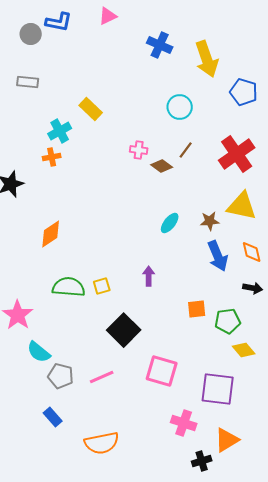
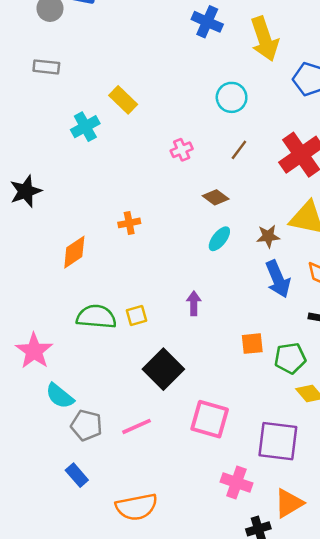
pink cross: (139, 150) -> (182, 150), turned -30
orange cross: (52, 157) -> (129, 223), moved
brown diamond: (162, 166) -> (216, 197), moved

